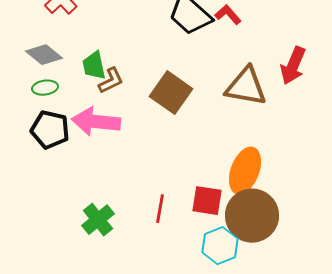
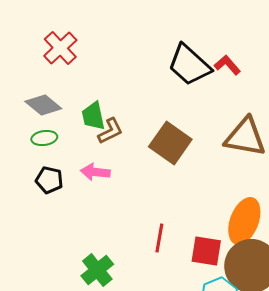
pink arrow: (96, 122) -> (95, 172), size x0.6
black pentagon: (50, 130) -> (49, 180), size x0.7
red line: (160, 209) -> (159, 238), moved

